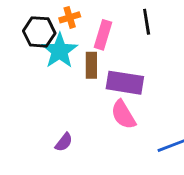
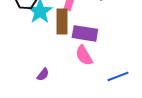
brown rectangle: (91, 65) -> (62, 21), size x1.4

